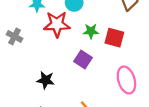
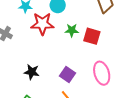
purple square: (83, 60) -> (67, 74), moved

